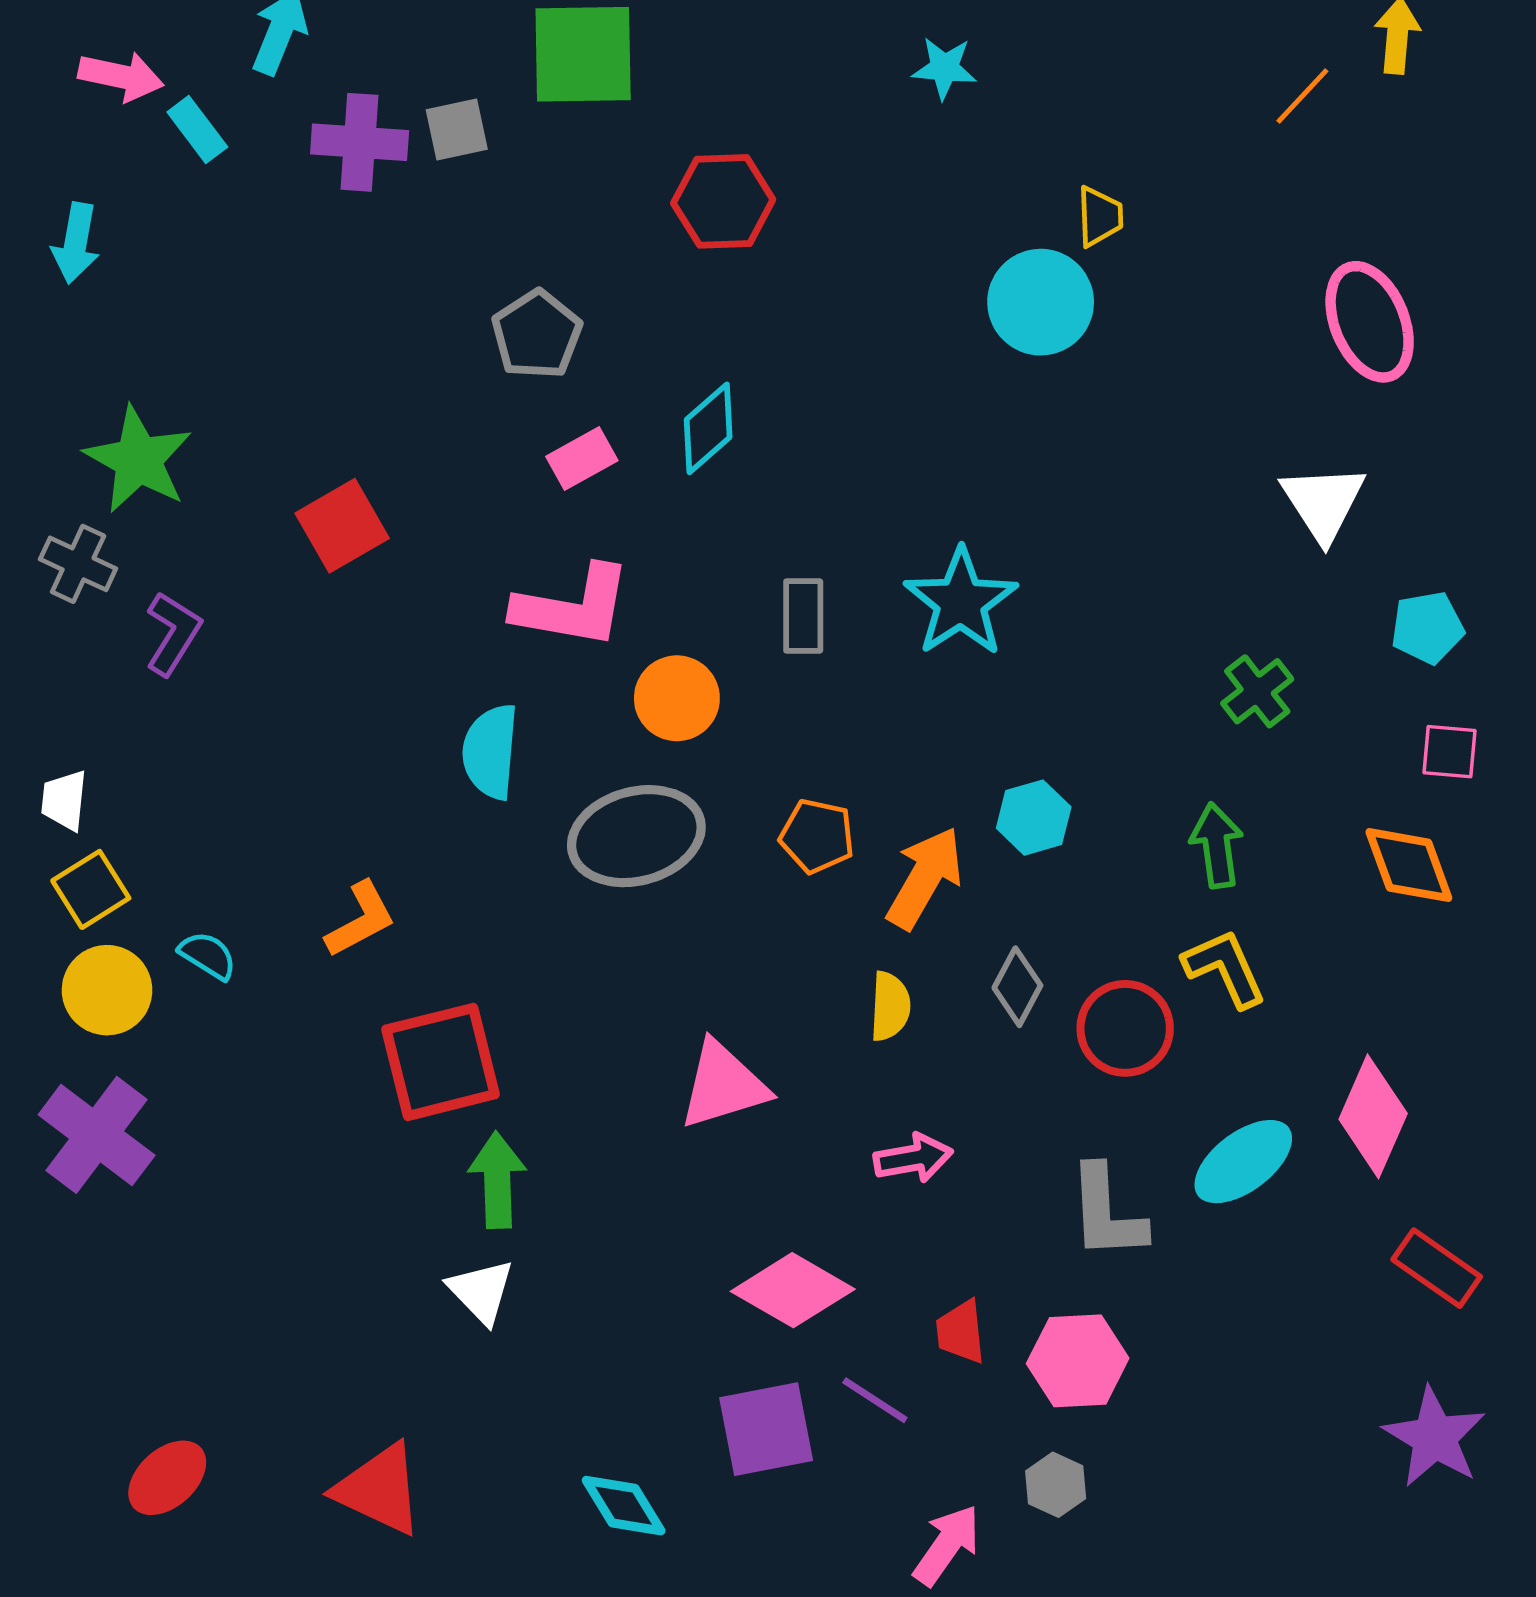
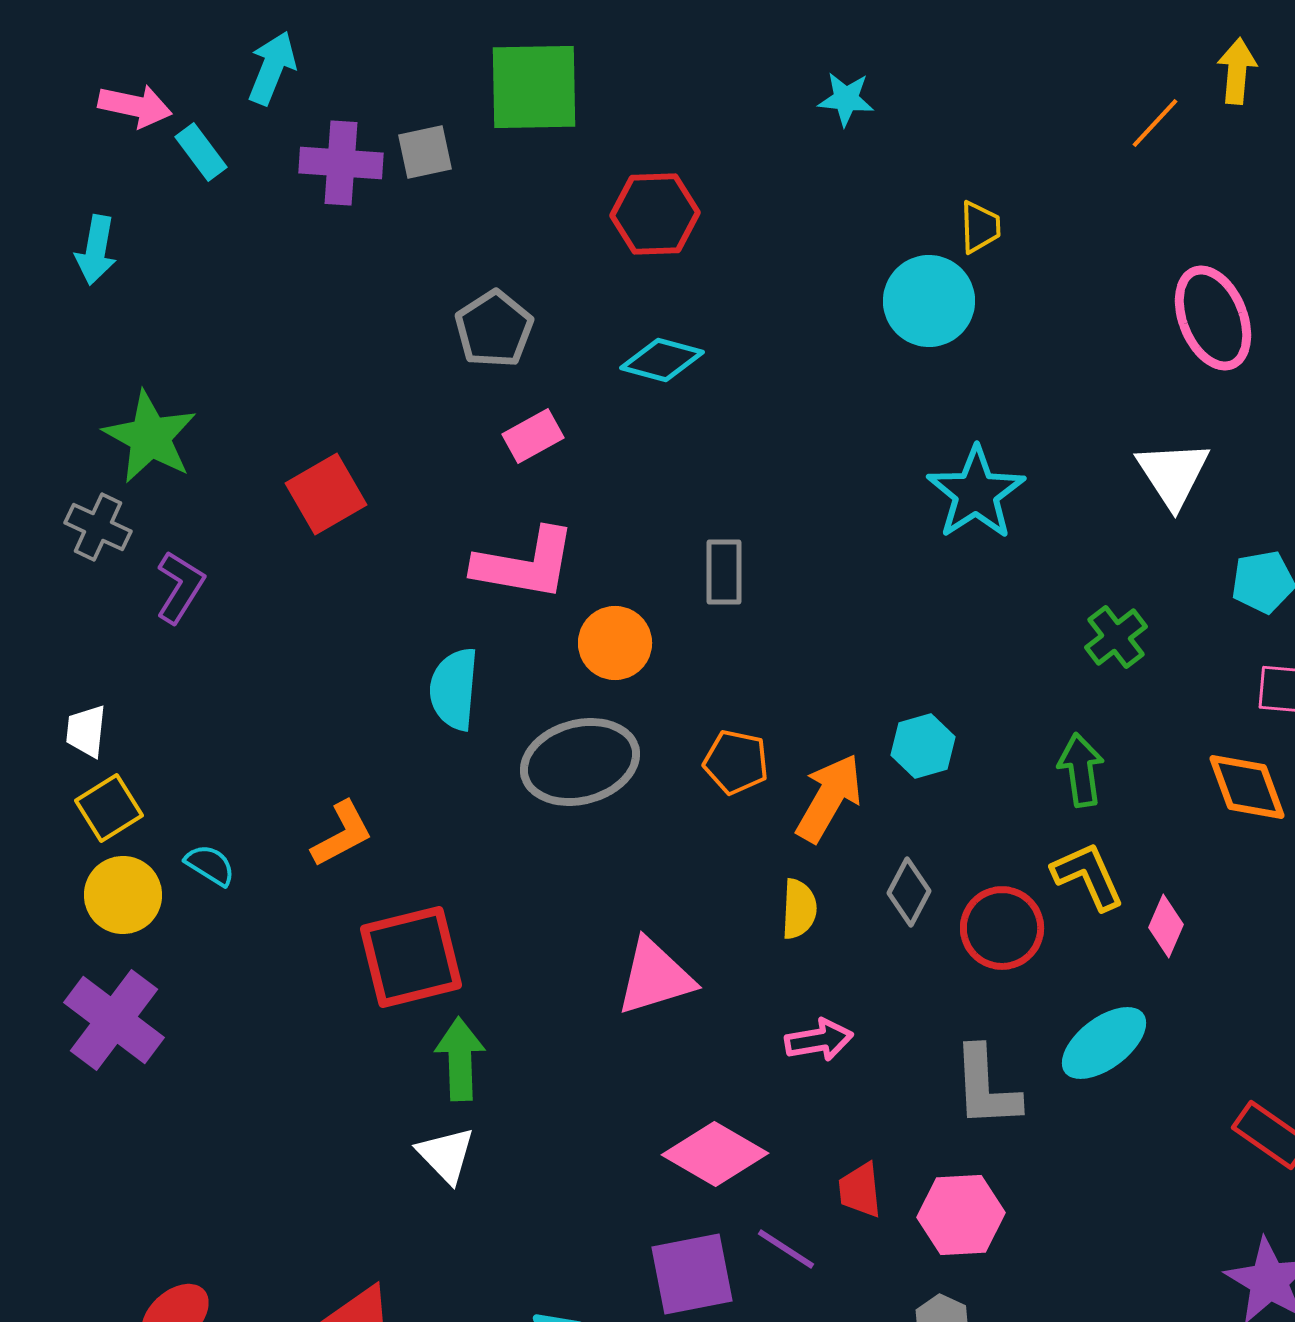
cyan diamond: (708, 428) -> (662, 360), moved, turned 56
cyan star: (961, 602) -> (976, 493), moved
pink diamond: (1373, 1116) -> (1166, 926), moved, size x0.6

